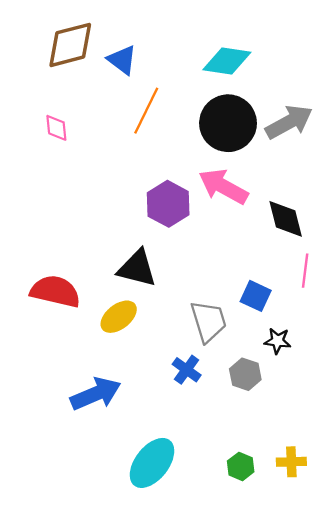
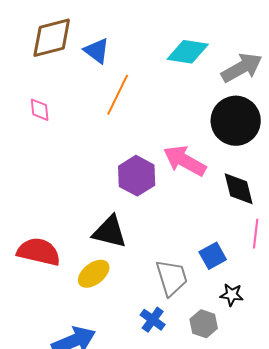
gray arrow: (289, 122) -> (242, 68), moved
black circle: (228, 123) -> (236, 121), moved
blue square: (256, 296) -> (213, 256), turned 36

